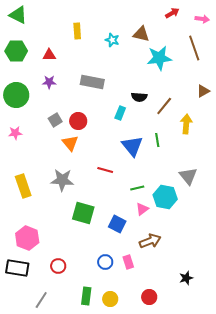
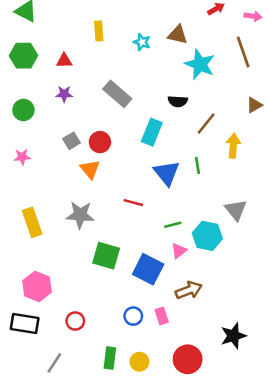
cyan star: (159, 58) -> (200, 64), turned 30
gray rectangle: (92, 82) -> (117, 94), turned 30
green circle: (16, 95) -> (23, 110), size x0.7
black semicircle: (139, 97) -> (178, 101), moved
cyan rectangle: (120, 113) -> (152, 132), size x1.5
blue square: (117, 224) -> (148, 269), size x1.4
black star: (186, 278) -> (233, 336), size x1.5
red circle: (149, 297) -> (188, 359), size x1.5

